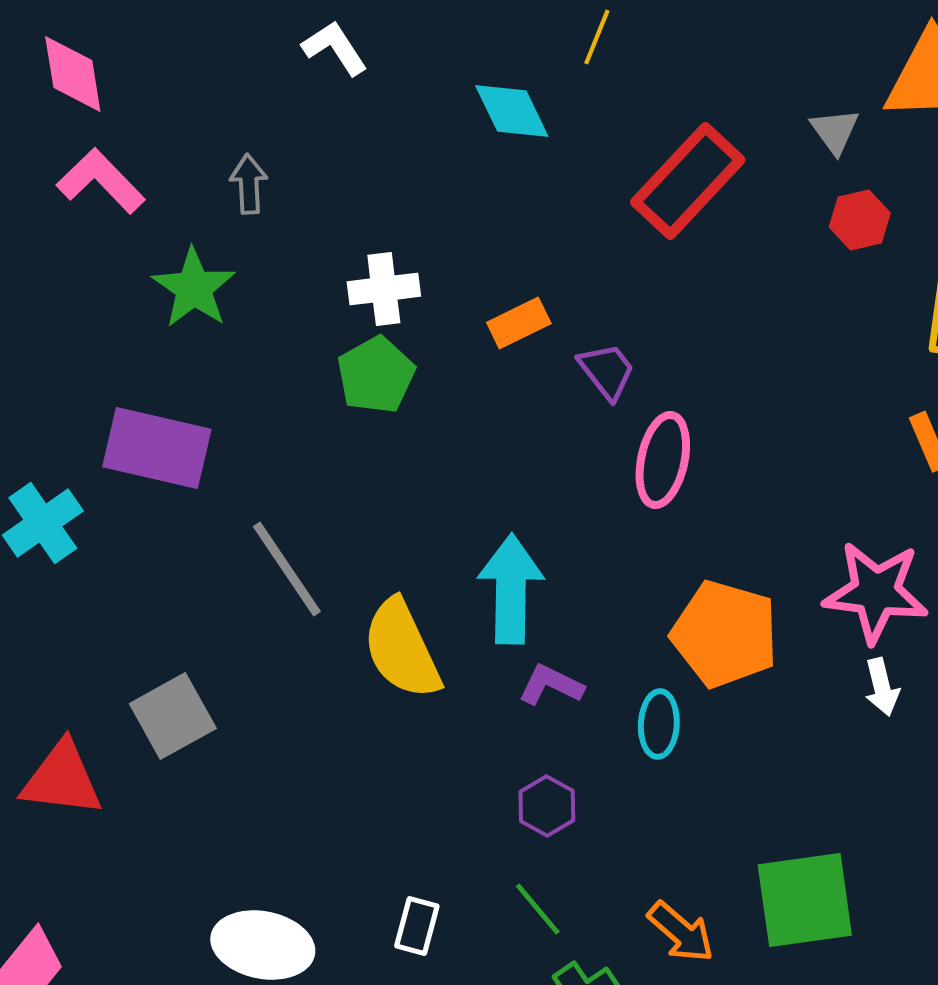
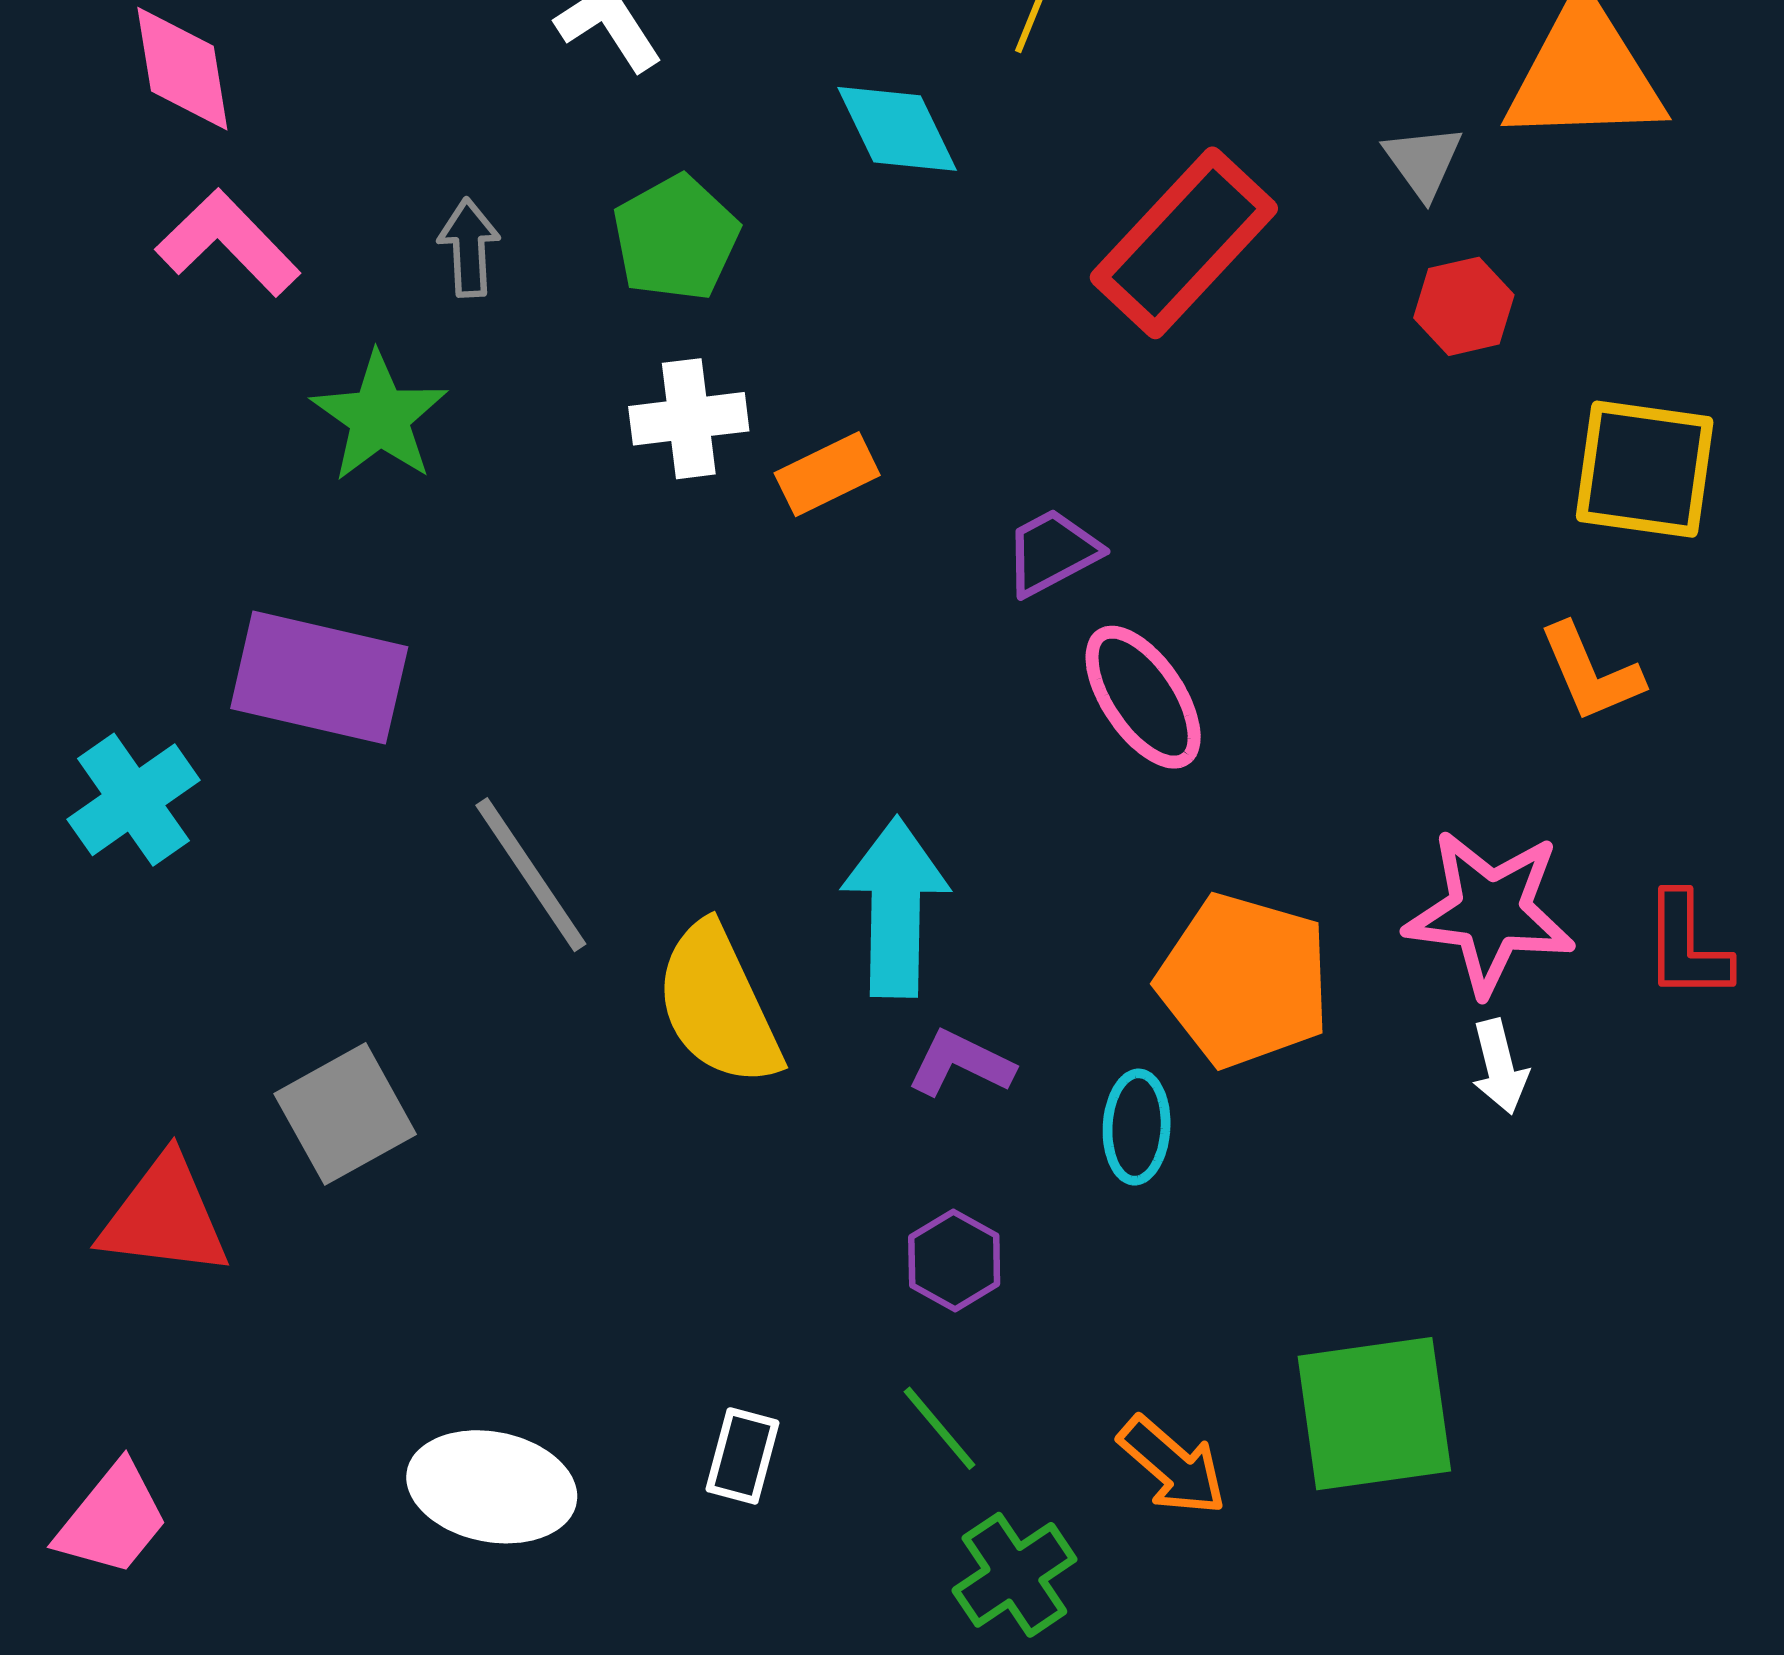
orange rectangle: (519, 323) -> (827, 474), moved
purple trapezoid: (607, 371) -> (1052, 552), turned -80
green pentagon: (376, 375) -> (676, 238), moved
pink ellipse: (663, 460) -> (1143, 697), turned -46

